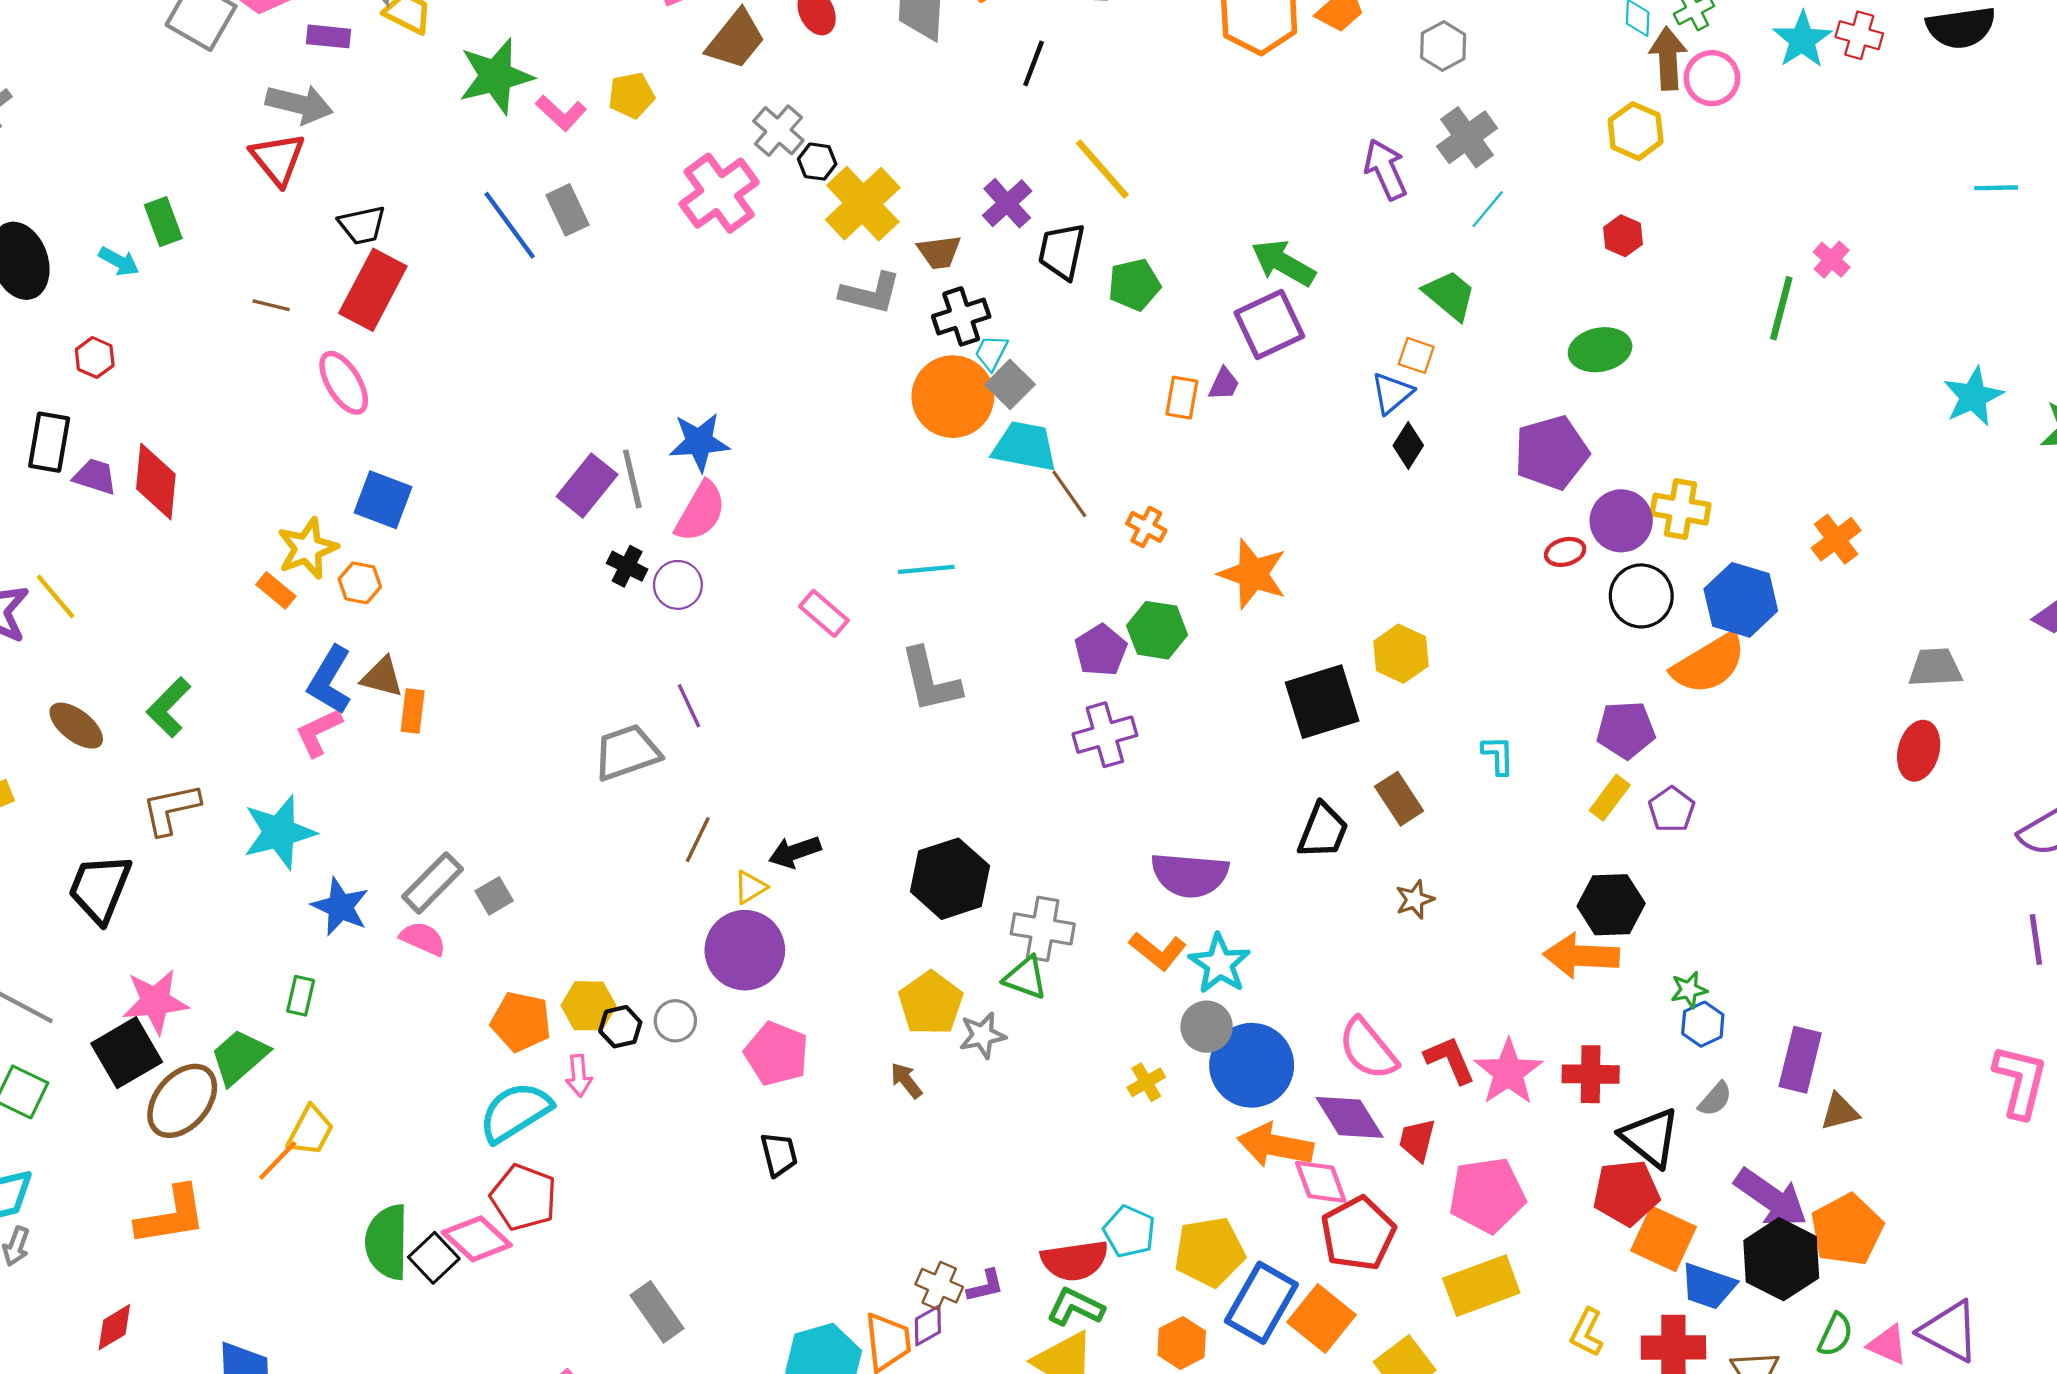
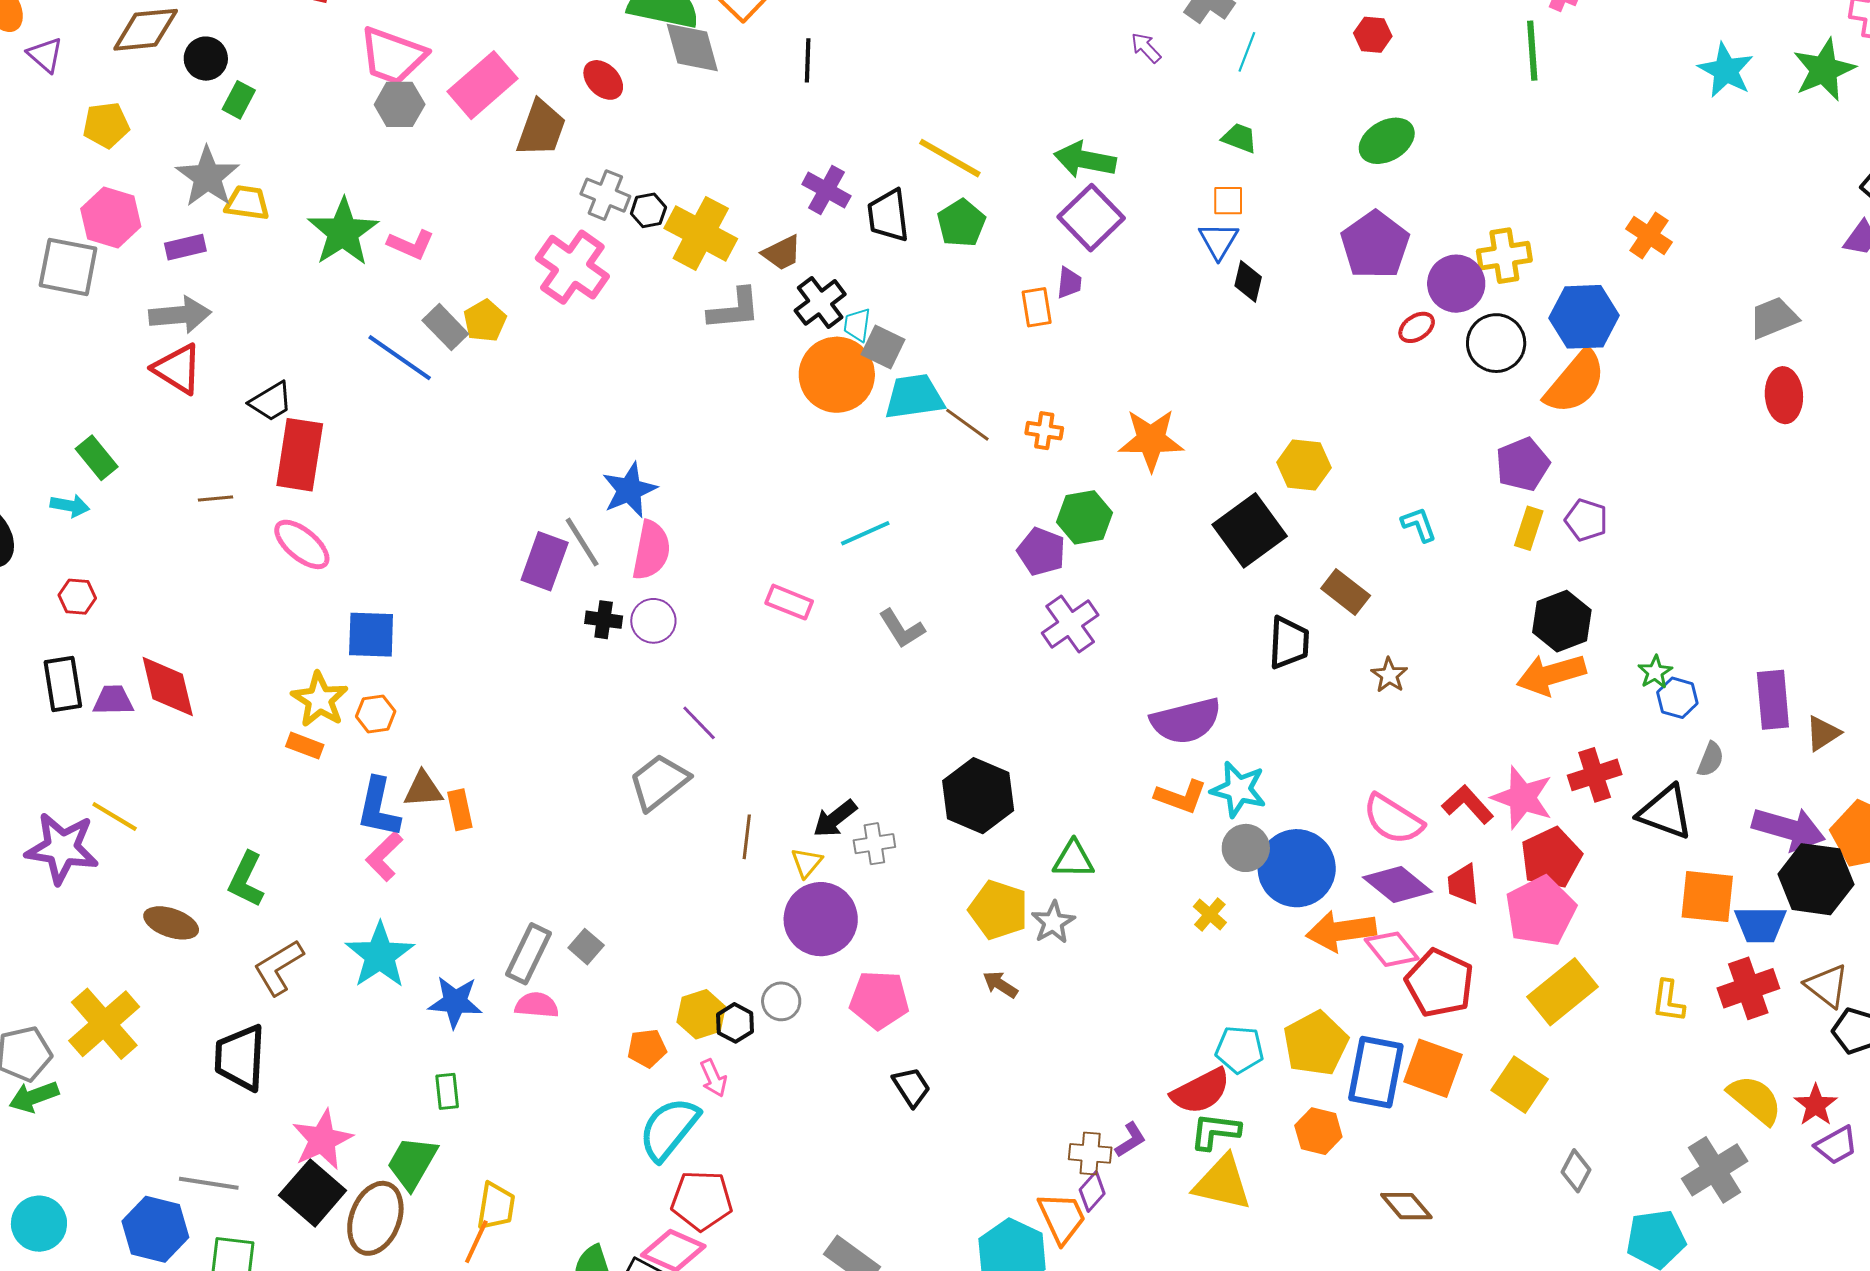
yellow pentagon: (631, 95) -> (485, 321), moved
yellow line: (1102, 169) -> (950, 158), moved
purple arrow: (1385, 169) -> (1146, 48), size x0.6
green trapezoid: (1450, 295) -> (1239, 138), size x0.7
gray L-shape: (930, 680) -> (902, 629), size x0.7
gray cross: (1043, 929) -> (874, 844), moved, size x0.7
orange pentagon: (521, 1022) -> (647, 1048), size x0.7
red pentagon: (1626, 1193) -> (1551, 858), moved

